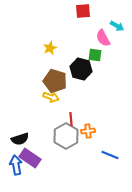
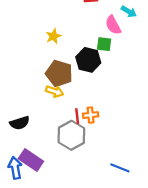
orange cross: (88, 131) -> (91, 115), moved
black semicircle: (20, 139) -> (20, 123), moved
blue line: (110, 155) -> (120, 168), moved

